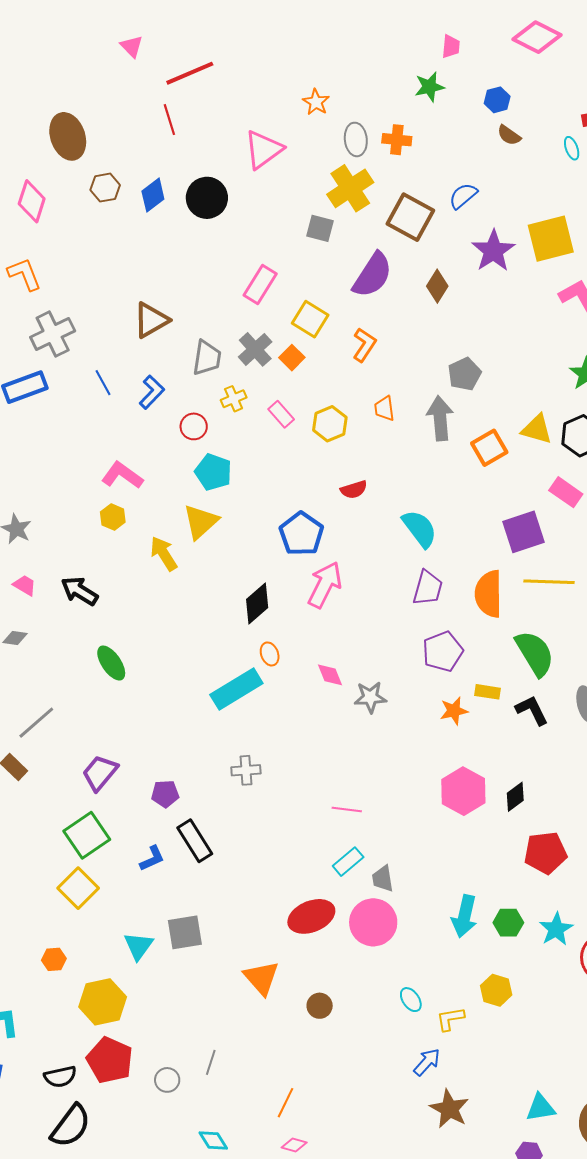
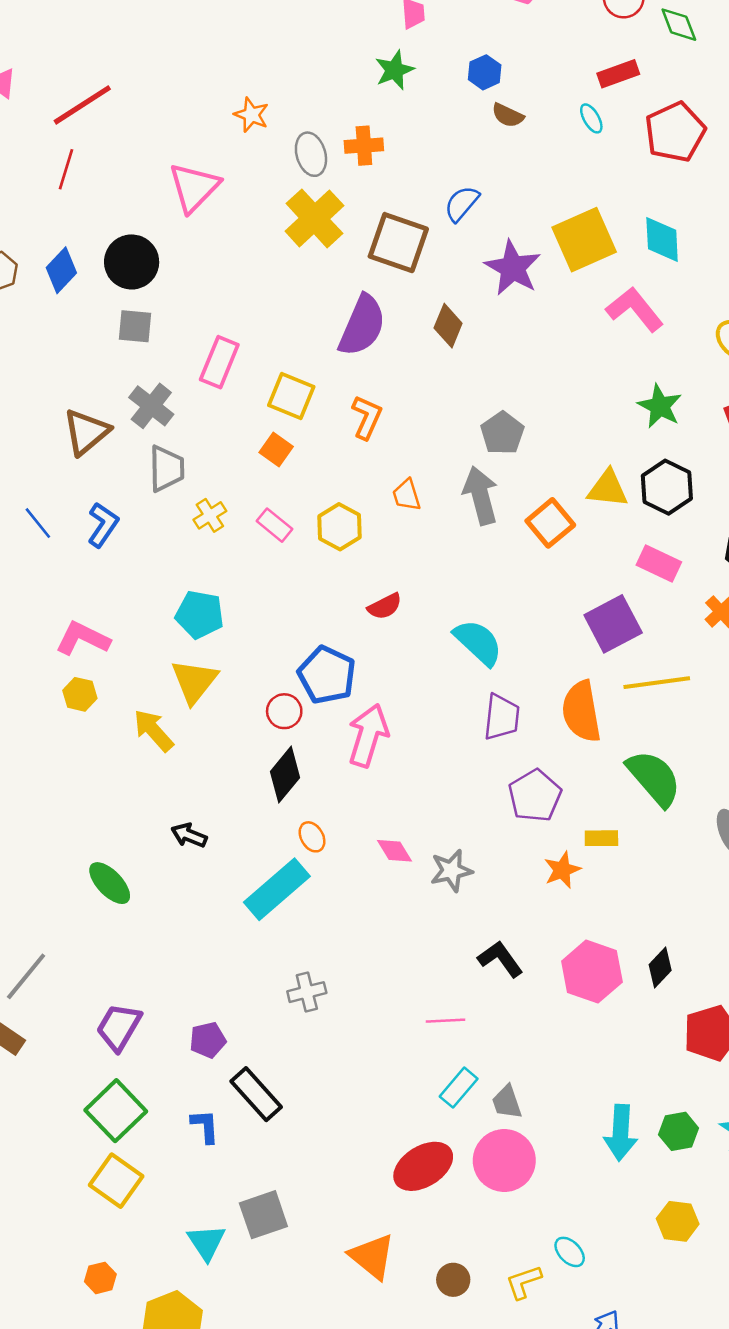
red line: (169, 120) -> (66, 169), turned 44
gray square: (320, 228) -> (135, 326), moved
gray cross: (255, 349) -> (151, 406), moved
red circle: (194, 426) -> (284, 711), moved
black arrow: (79, 591) -> (189, 835), moved, size x0.7
black L-shape: (532, 710) -> (500, 959), moved
blue L-shape: (152, 858) -> (205, 1126), turned -60
yellow L-shape: (450, 1019) -> (524, 1282), moved

